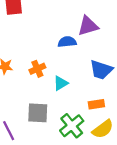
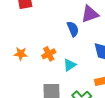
blue semicircle: (67, 42) -> (73, 29), turned 77

